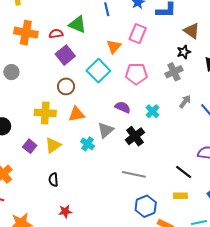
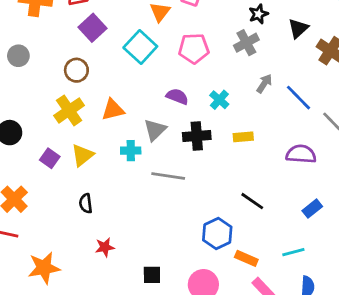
brown circle: (66, 86) -> (76, 70), moved
yellow cross: (45, 113) -> (69, 110), turned -35
black cross: (135, 136) -> (197, 136), turned 36
cyan cross: (88, 144) -> (131, 151), turned -32
black line: (184, 172) -> (252, 201), moved
gray line: (134, 174) -> (168, 176), moved
yellow rectangle: (180, 196) -> (243, 137), moved

